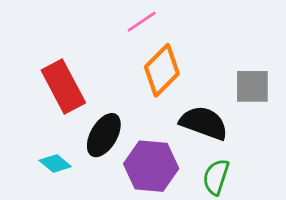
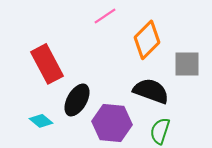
orange diamond: (162, 70) -> (147, 40), moved

